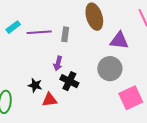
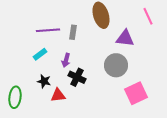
cyan rectangle: (13, 27) -> (40, 54), moved

